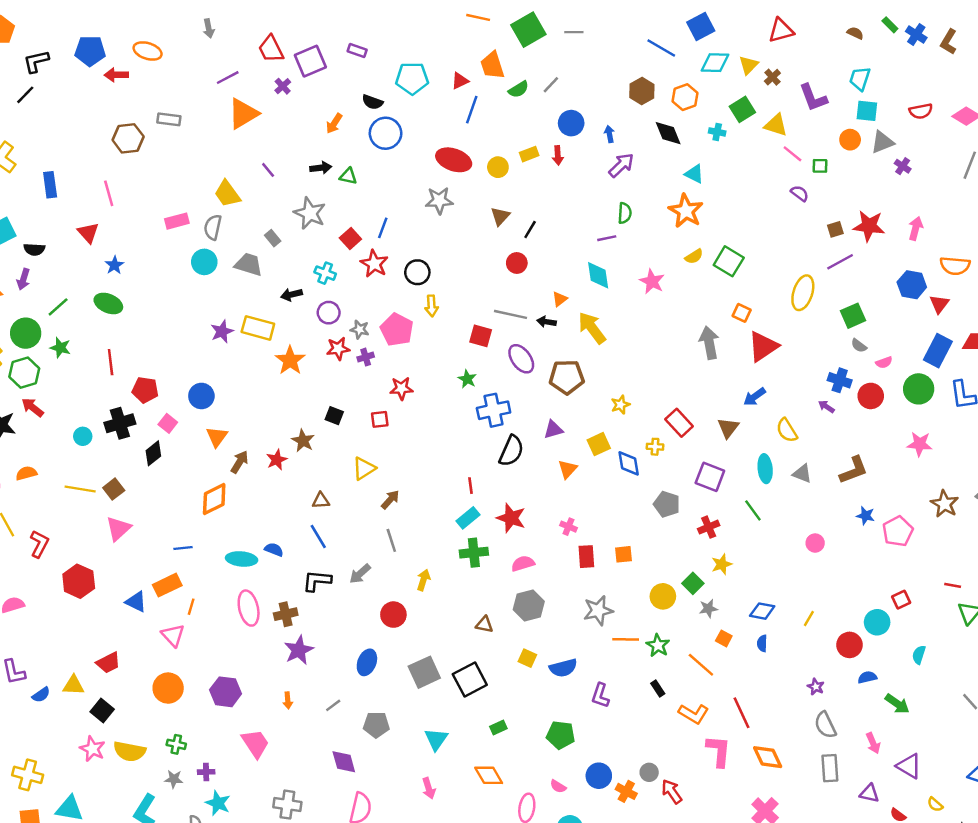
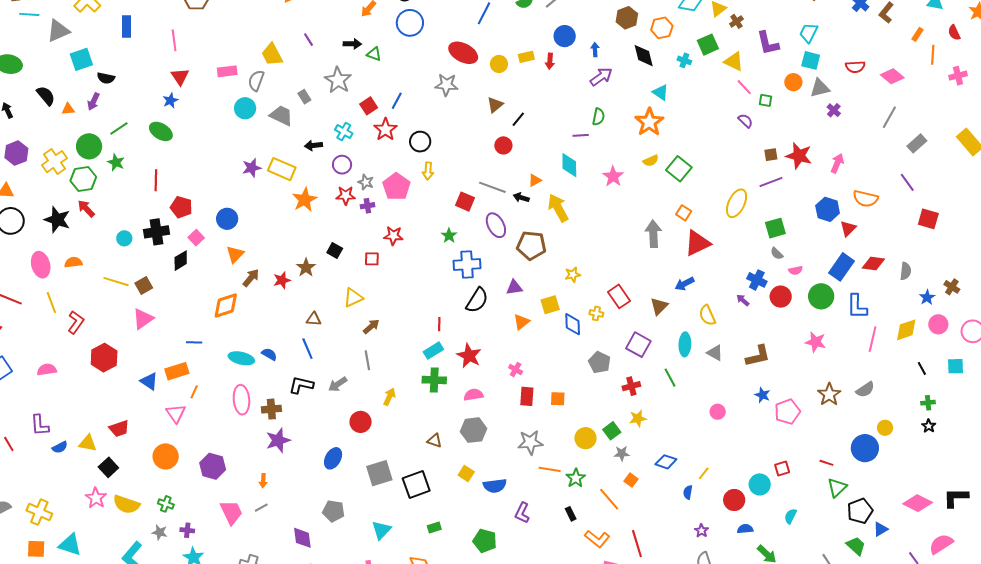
red triangle: (88, 233) -> (180, 77), moved
blue semicircle: (762, 643) -> (688, 492), moved
gray line: (333, 705) -> (261, 508), moved

